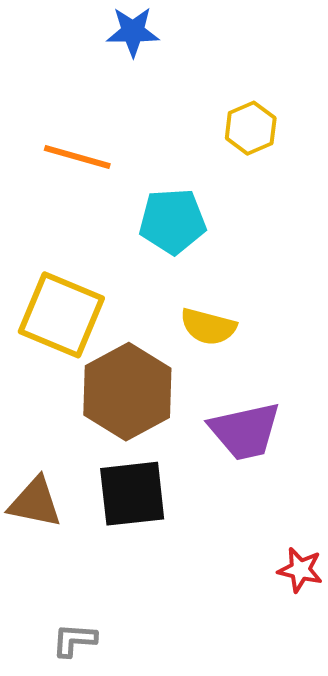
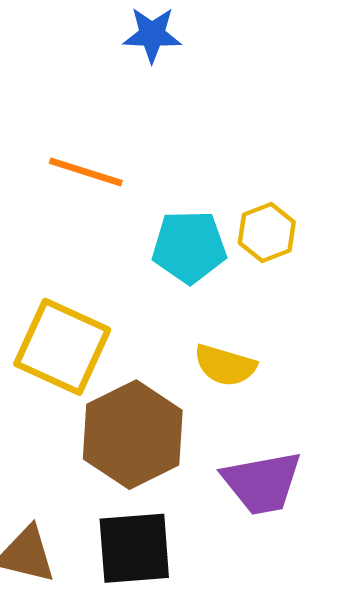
yellow hexagon: (251, 128) -> (267, 232), moved

